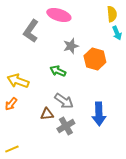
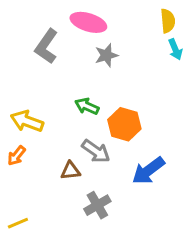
gray star: (71, 46) -> (106, 55), moved
orange hexagon: (95, 59) -> (124, 124), moved
blue arrow: (99, 114) -> (148, 171), turned 55
gray cross: (66, 126) -> (97, 205), moved

